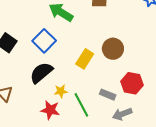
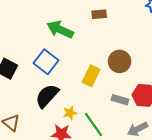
gray rectangle: (108, 95) -> (120, 100), moved

